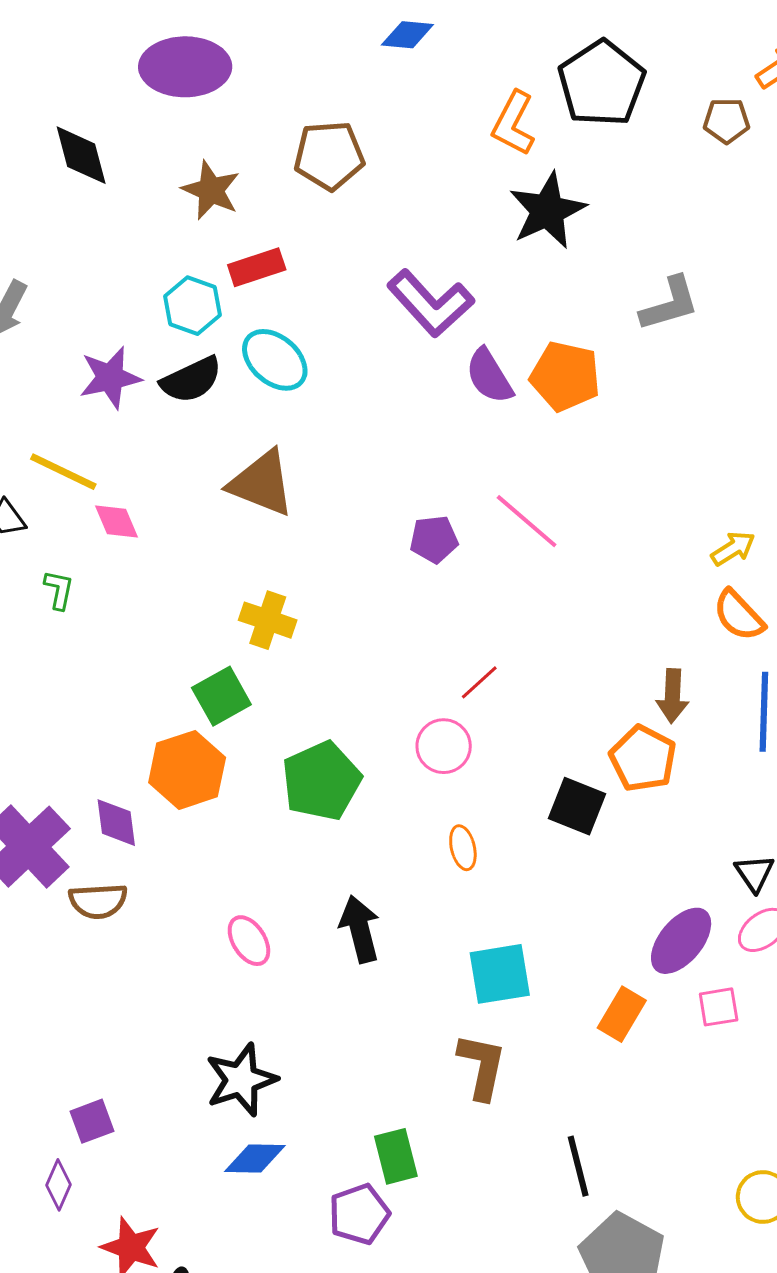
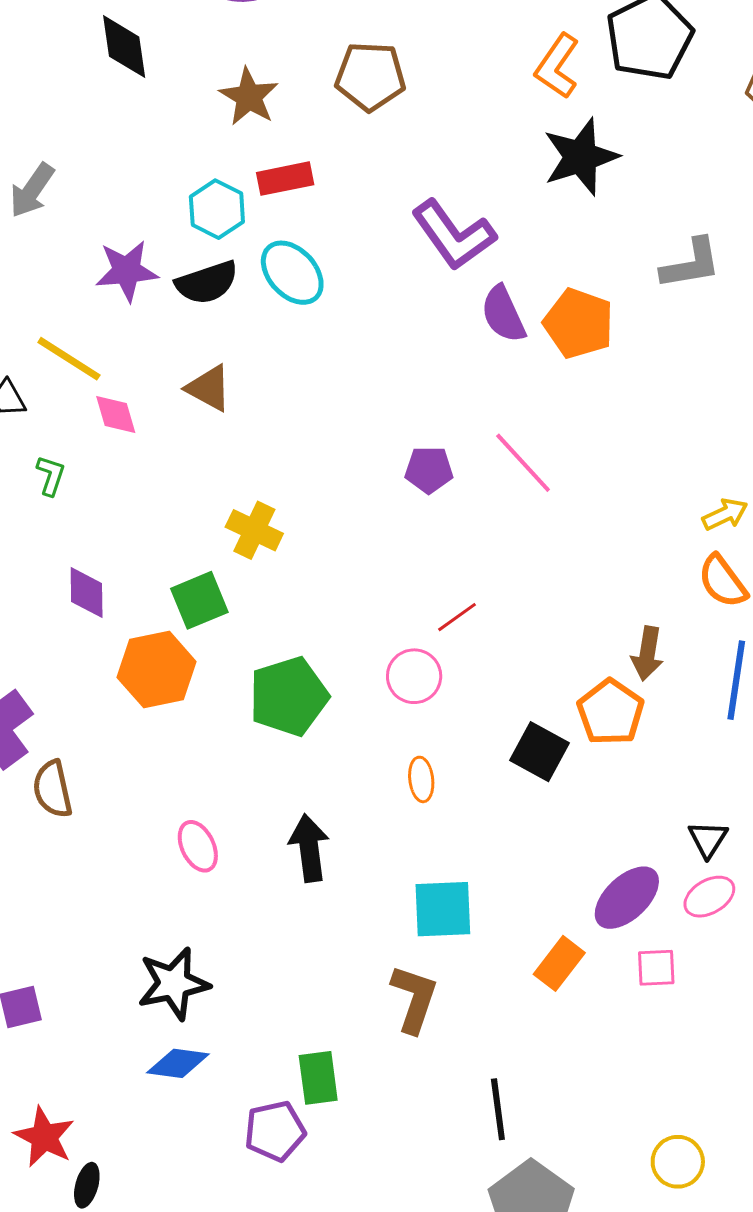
brown triangle: (262, 483) -> (209, 388), moved, size x0.7
purple diamond: (116, 823) -> (87, 592), moved
brown semicircle: (98, 901) -> (53, 789), turned 74

